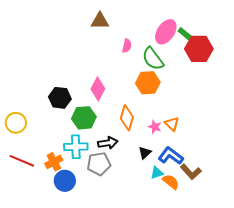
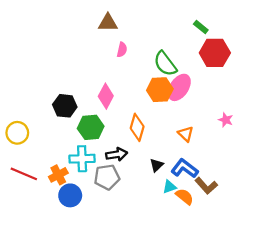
pink ellipse: (166, 32) -> (179, 87), moved
green rectangle: (185, 34) -> (201, 27), moved
pink semicircle: (127, 46) -> (122, 50), moved
pink star: (155, 127) -> (226, 120), moved

